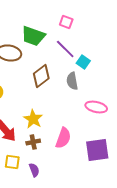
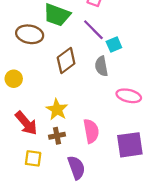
cyan square: (83, 62) -> (114, 45), turned 32
pink semicircle: (63, 138) -> (91, 131), turned -30
purple semicircle: (34, 170) -> (76, 168), moved, size x1.5

